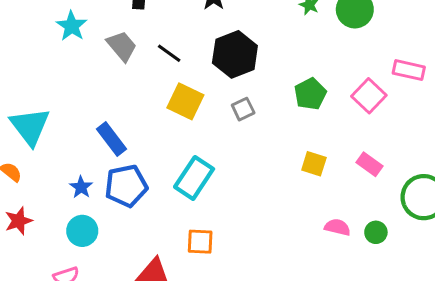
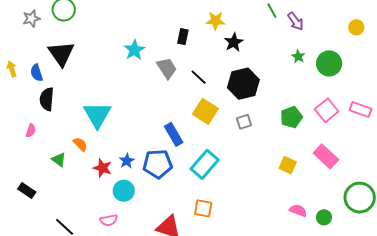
pink square: (369, 96) -> (327, 110), moved
blue rectangle: (112, 139) -> (174, 134), moved
pink rectangle: (369, 164) -> (326, 156), moved, size x1.4
red star: (19, 221) -> (102, 168), moved, turned 30

